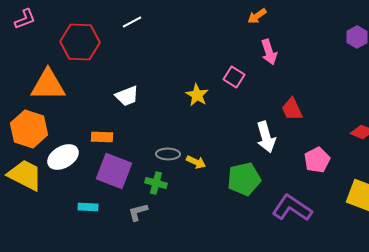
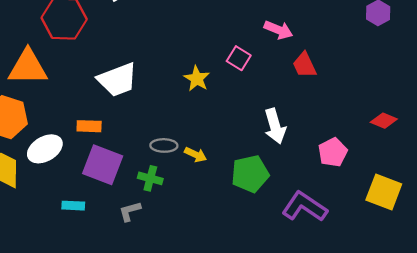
pink arrow: (269, 52) -> (278, 30), turned -50
white trapezoid: (127, 96) -> (117, 80), size x1.5
red trapezoid: (292, 109) -> (304, 65), moved

